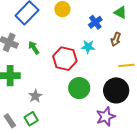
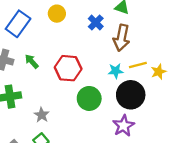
brown arrow: (116, 39) -> (122, 38), size x1.6
cyan star: (88, 47) -> (116, 71), moved

